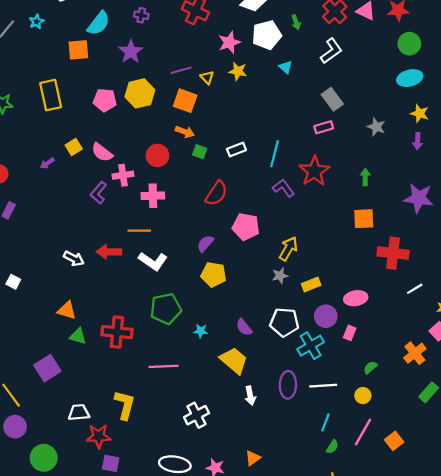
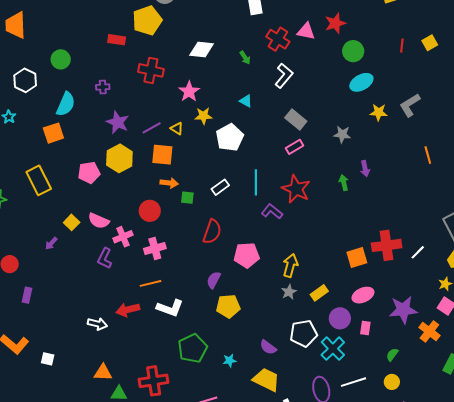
white pentagon: (267, 35) -> (230, 137), moved
purple star: (131, 52) -> (118, 122), moved
purple arrow: (418, 141) -> (365, 169), moved
purple star: (419, 198) -> (403, 310), moved
orange square: (364, 219) -> (357, 258), moved
white line: (415, 289) -> (418, 252), moved

